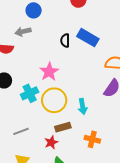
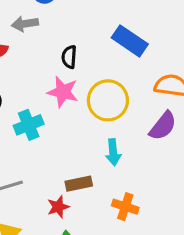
black semicircle: (65, 41) -> (69, 57), moved
pink star: (49, 72) -> (63, 92), turned -30
yellow circle: (54, 100) -> (108, 100), moved

